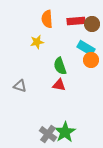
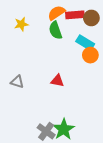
orange semicircle: (47, 19) -> (56, 13), moved, turned 60
yellow star: (37, 42) -> (21, 24), moved
green semicircle: (60, 66) -> (55, 30), moved

